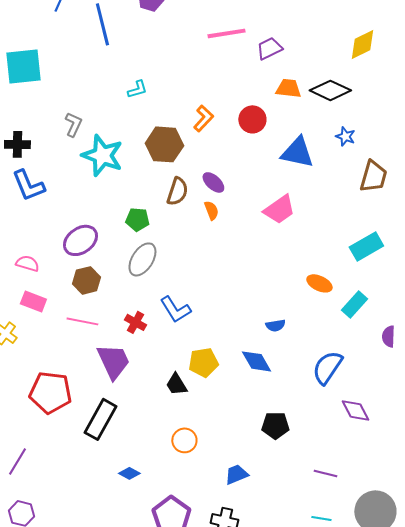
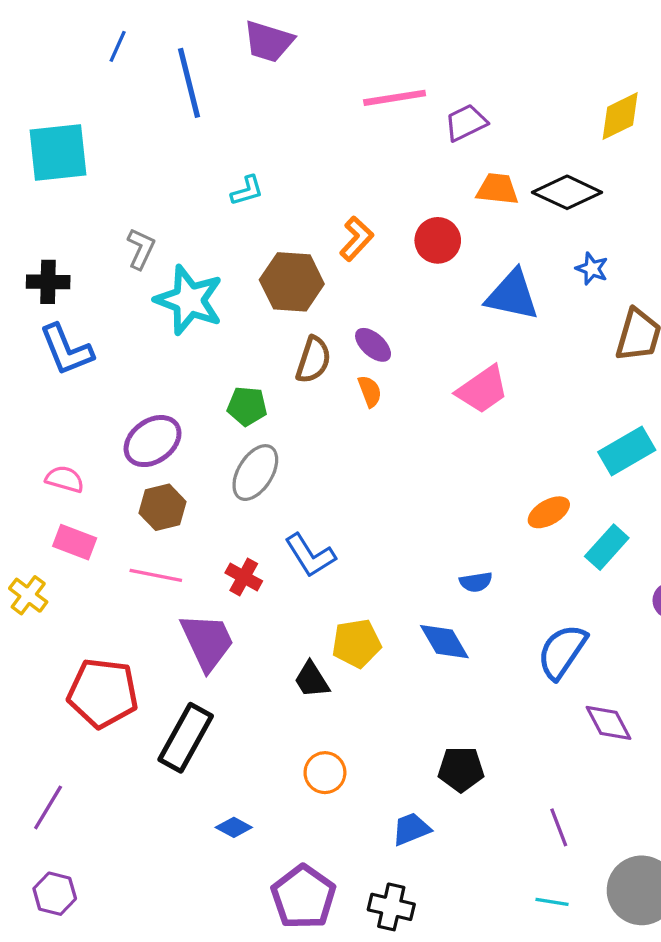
orange ellipse: (319, 283) -> (549, 512), turned -55
black pentagon: (275, 425) -> (461, 769), moved
purple line: (325, 473) -> (559, 827), turned 55

